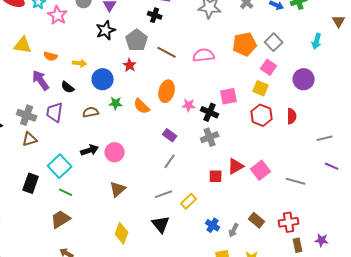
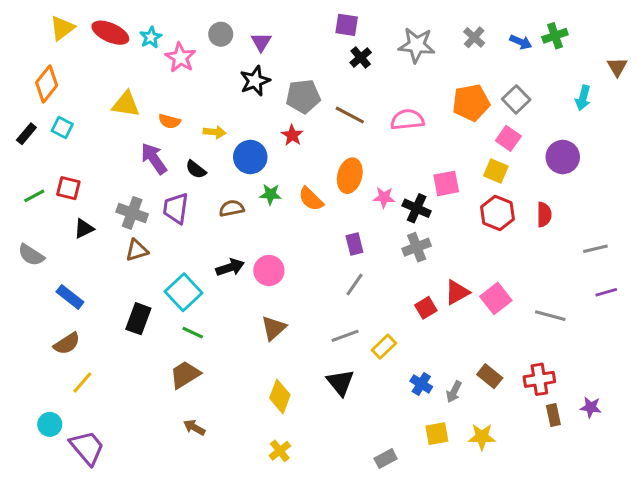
black cross: (155, 15) -> (361, 58), moved, turned 32
gray pentagon: (137, 40) -> (303, 96), turned 30
purple rectangle: (170, 135) -> (354, 244), turned 40
purple line: (332, 166) -> (606, 292), turned -40
red square: (216, 176) -> (426, 308), turned -32

